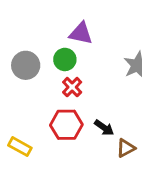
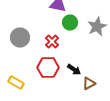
green circle: (65, 59) -> (70, 22), moved
gray circle: (26, 65) -> (20, 38), moved

